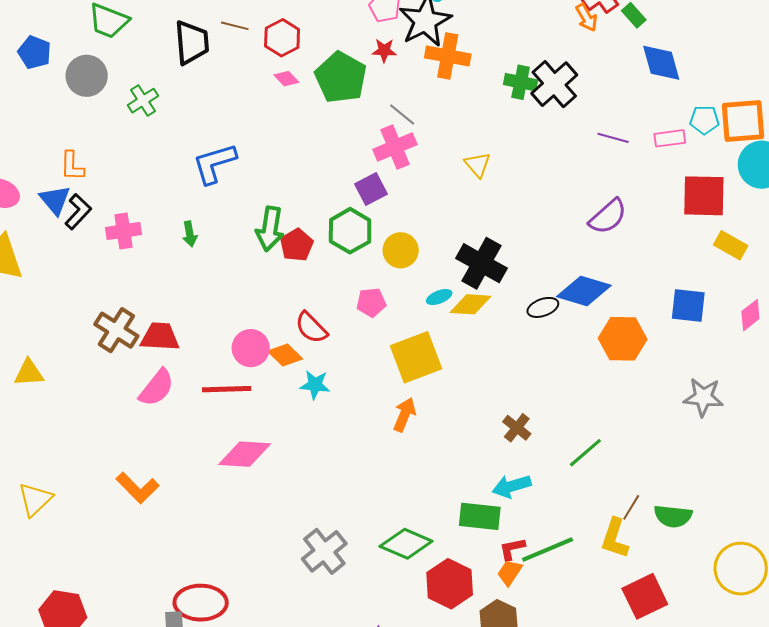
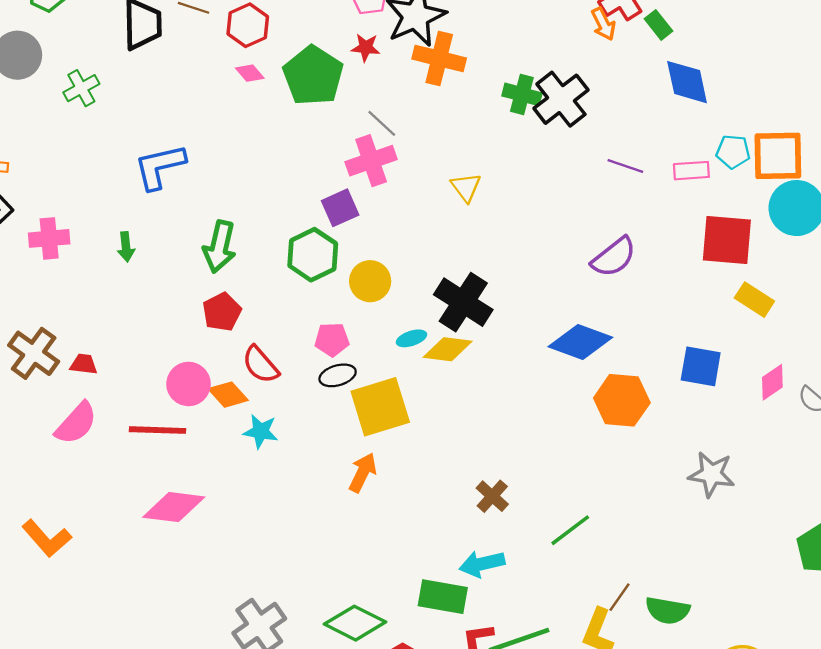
red pentagon: (297, 245) -> (222, 312), moved
black ellipse: (543, 307) -> (338, 375), moved
red trapezoid: (160, 337) -> (84, 364), size x0.6

